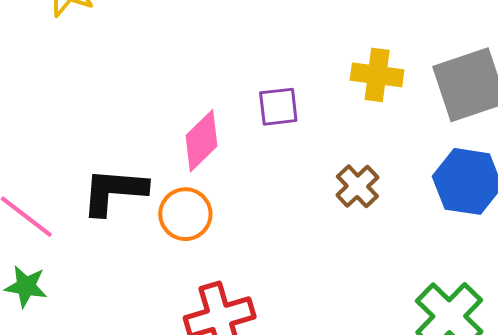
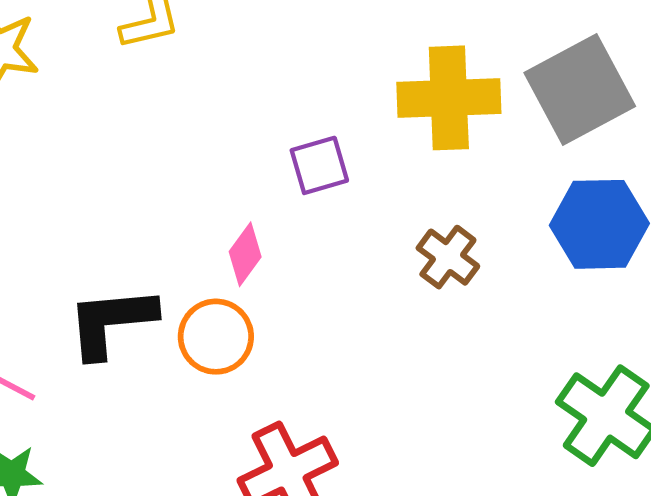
yellow cross: (377, 75) -> (449, 98), size x1.4
pink diamond: (201, 141) -> (245, 254), moved, size x0.7

